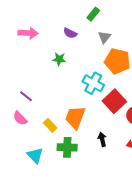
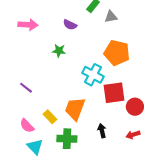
gray triangle: (104, 37) -> (111, 17), moved, turned 40
red square: (114, 101) -> (114, 93), turned 35
pink semicircle: (20, 118) -> (27, 126), moved

